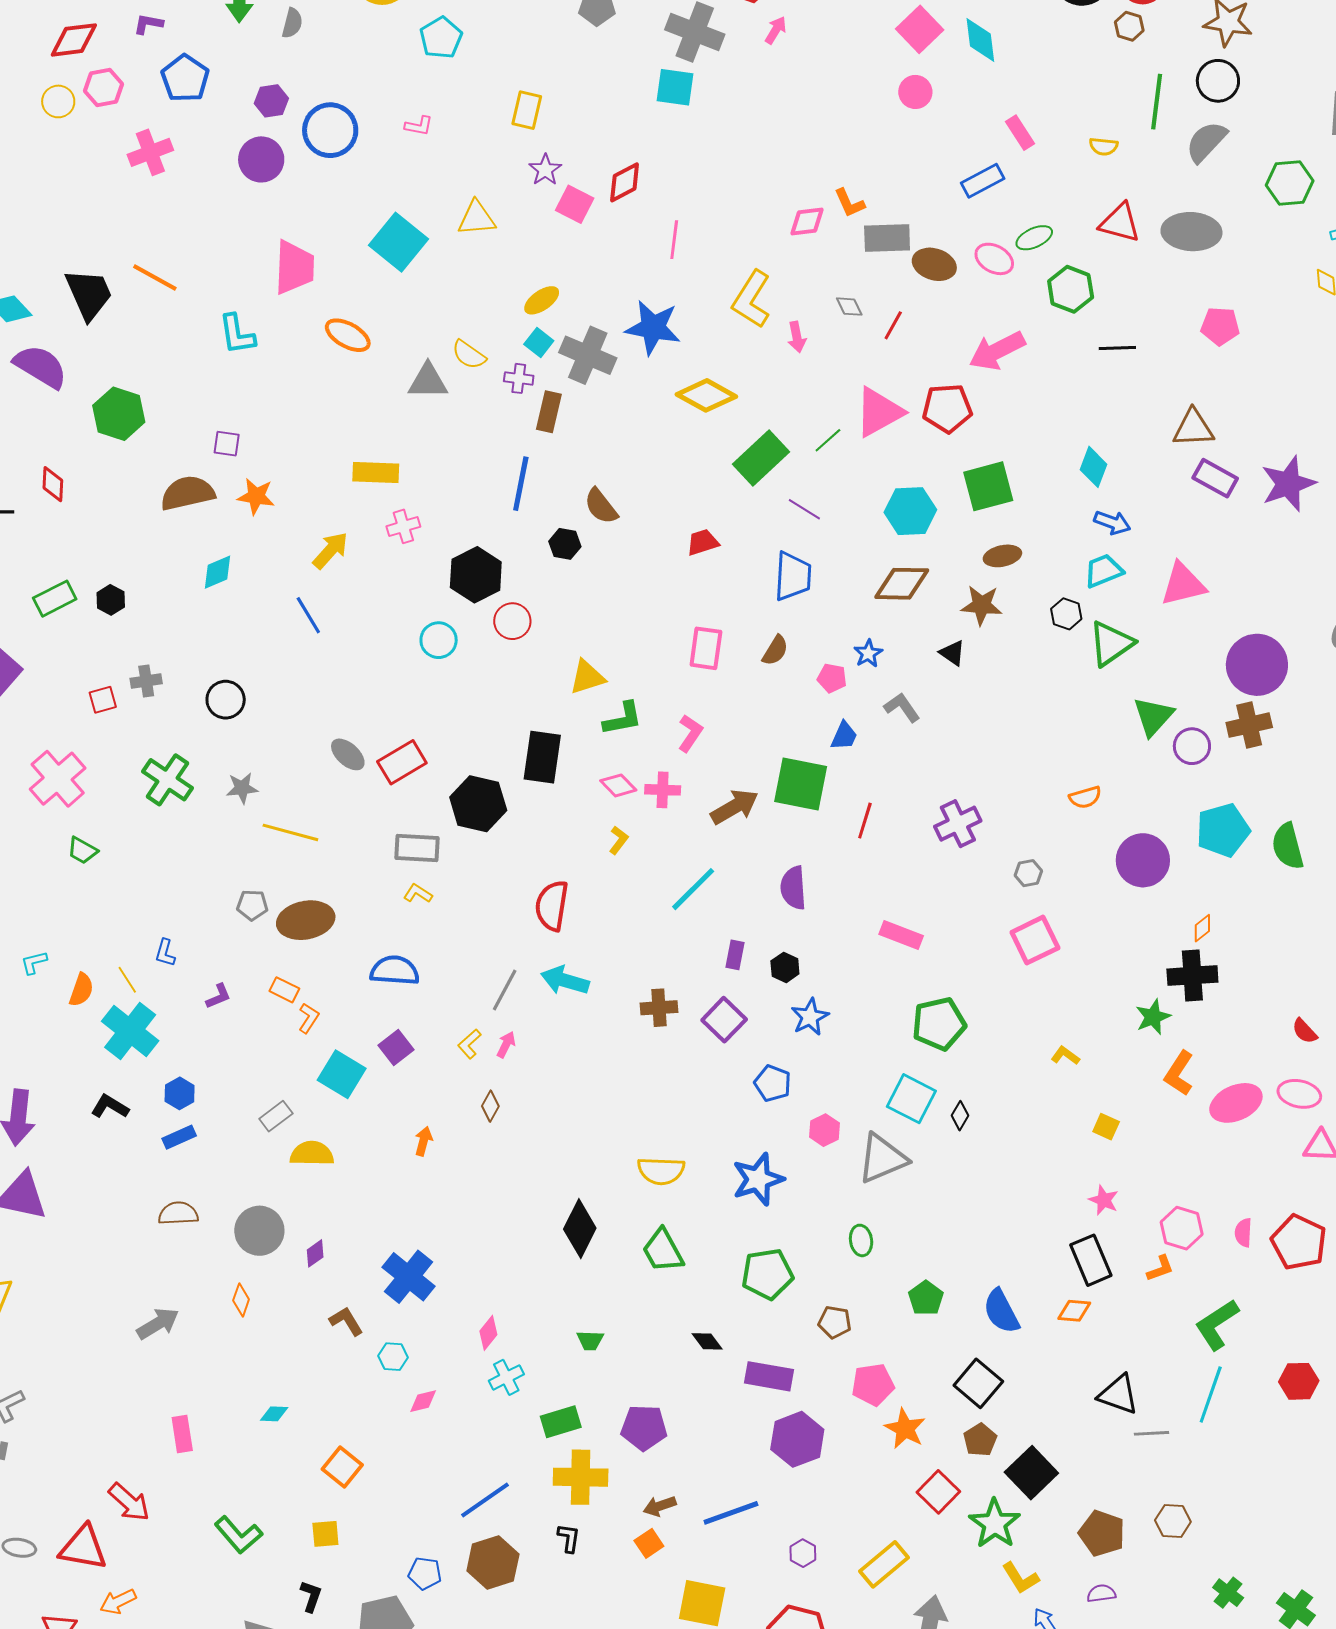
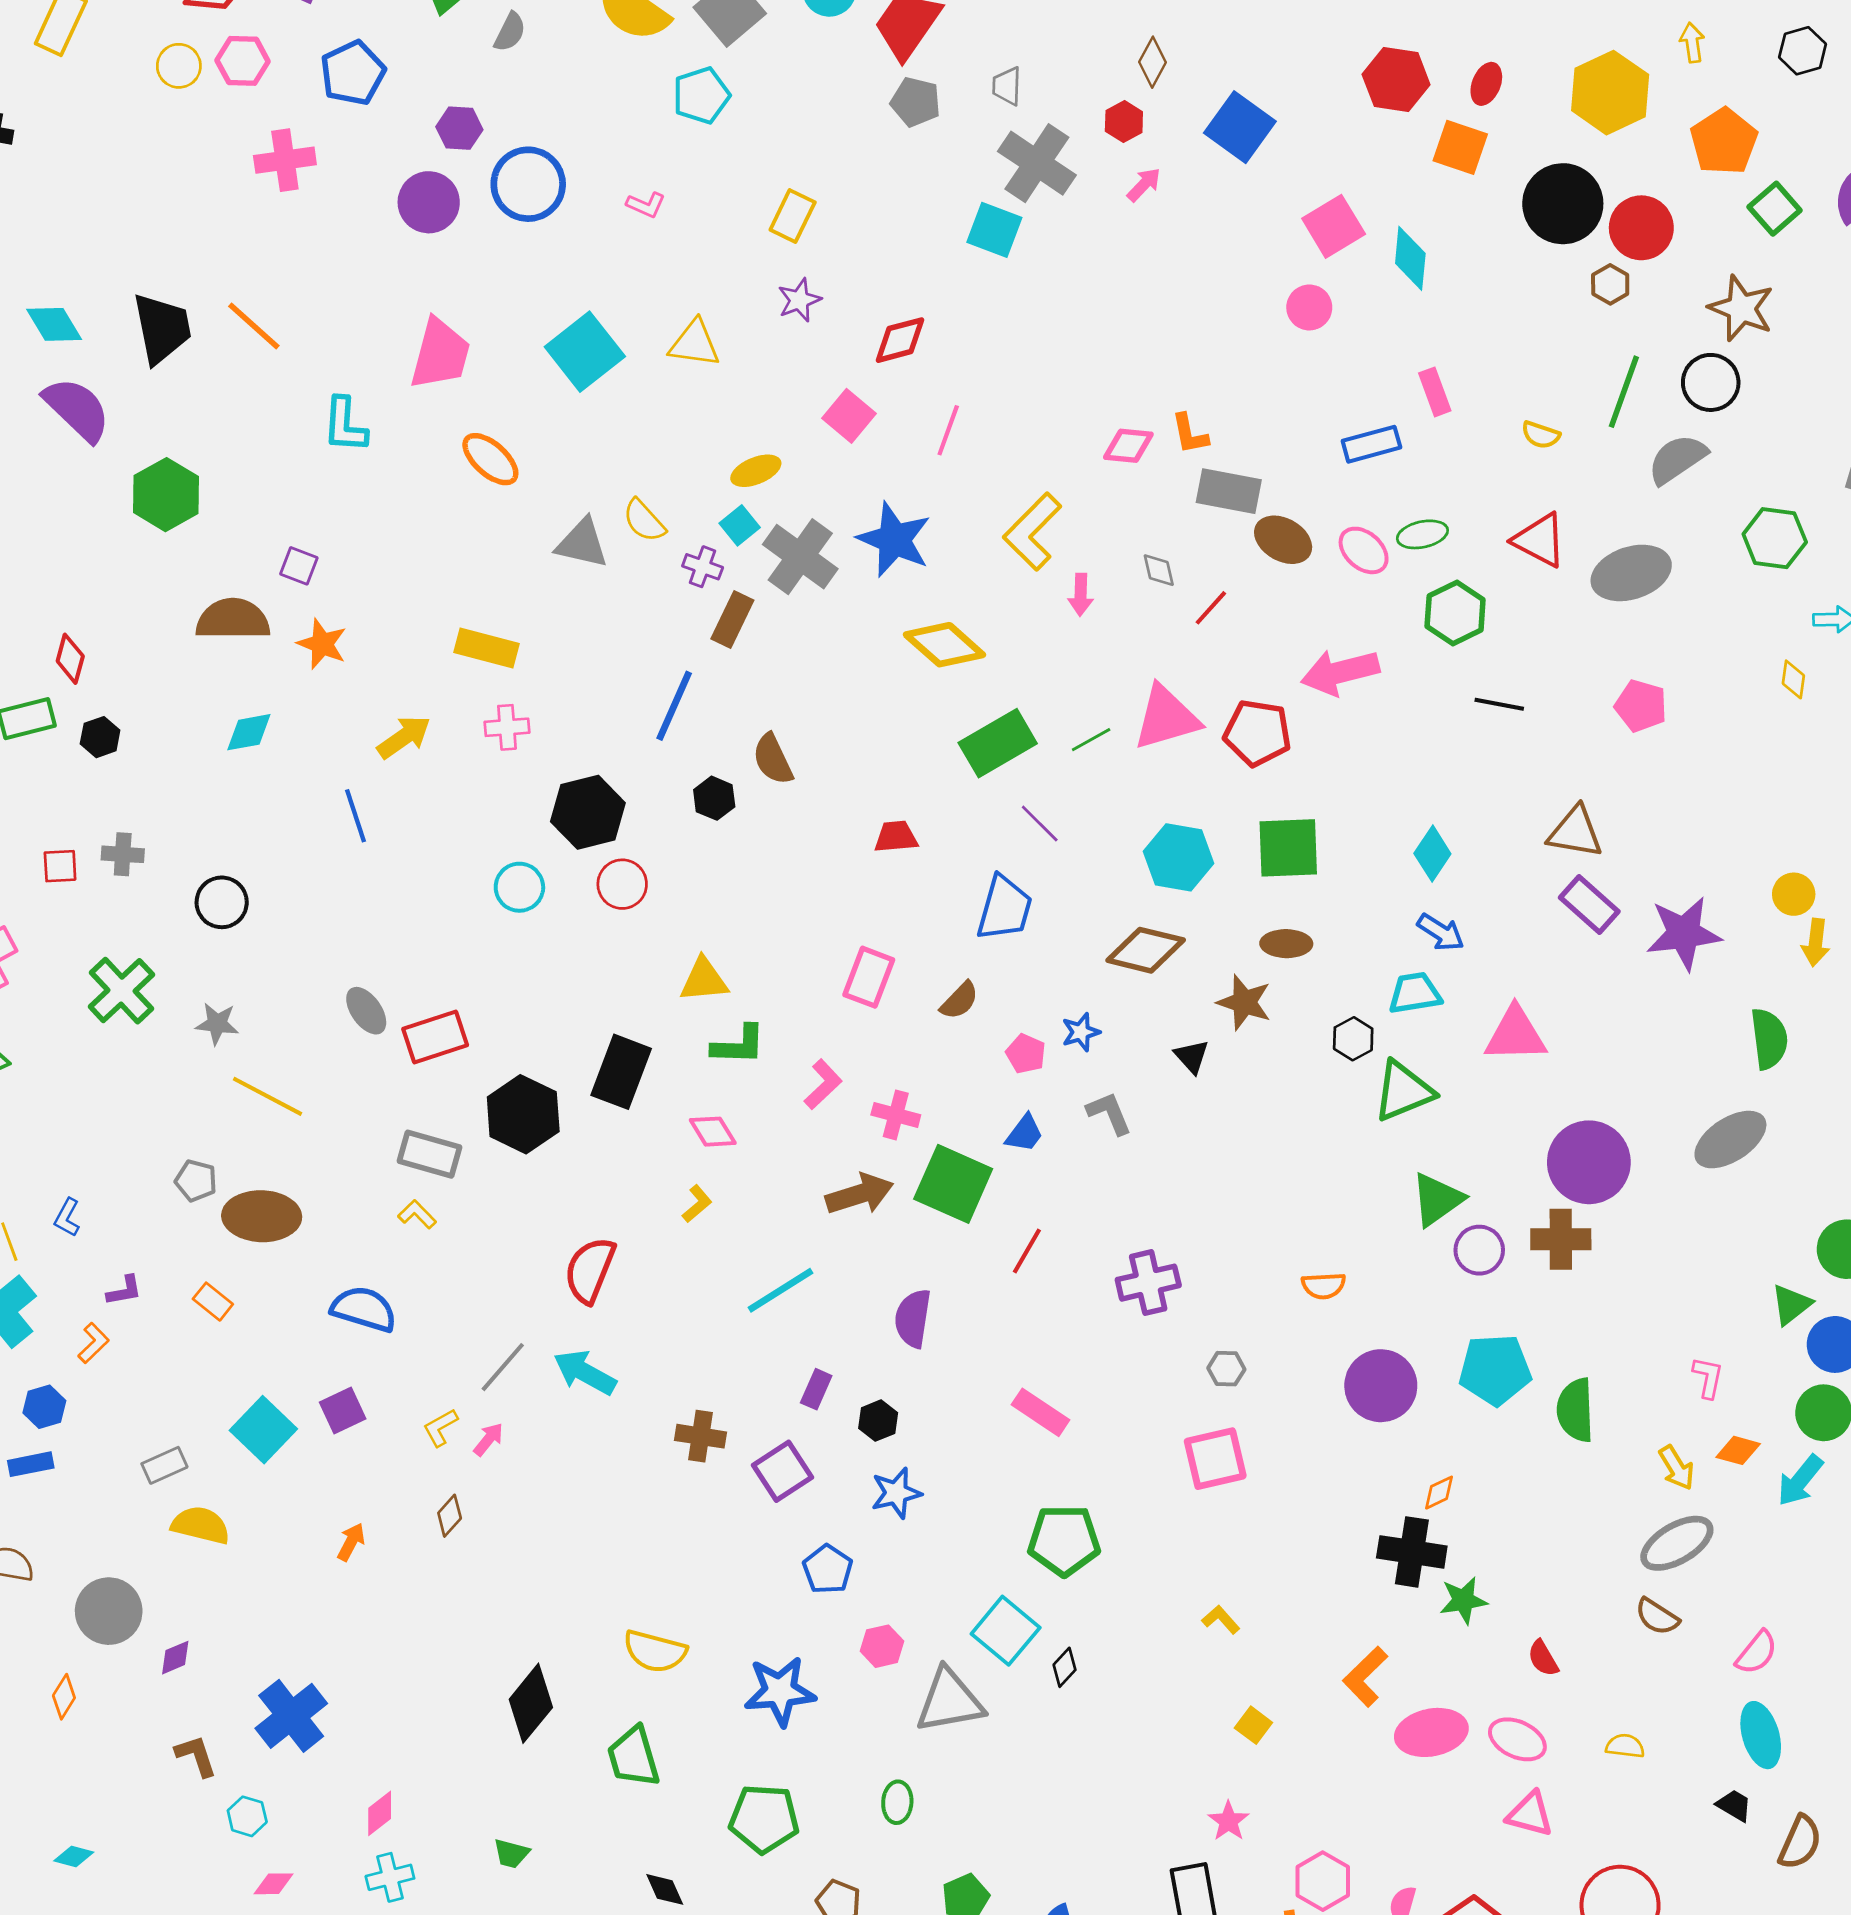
pink square: (575, 204) -> (849, 416), moved
gray ellipse: (1191, 232) -> (1631, 573), turned -34
red diamond: (53, 484) -> (70, 659), moved
pink cross: (663, 790) -> (896, 1115), moved
green star: (1153, 1017) -> (1463, 1600), moved
orange L-shape: (309, 1018) -> (93, 1343), moved

